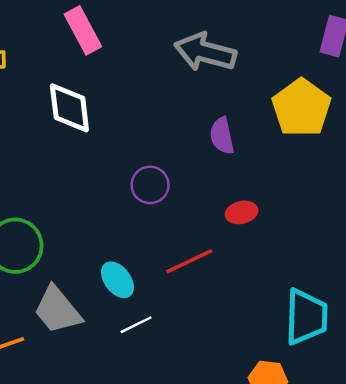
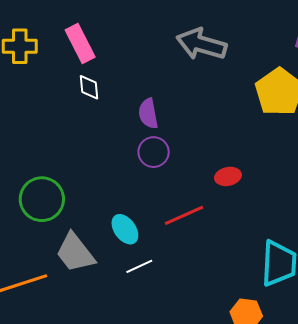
pink rectangle: (83, 30) -> (80, 44), moved
white diamond: (69, 108) -> (89, 87), size x0.6
purple semicircle: (222, 136) -> (148, 114), moved

